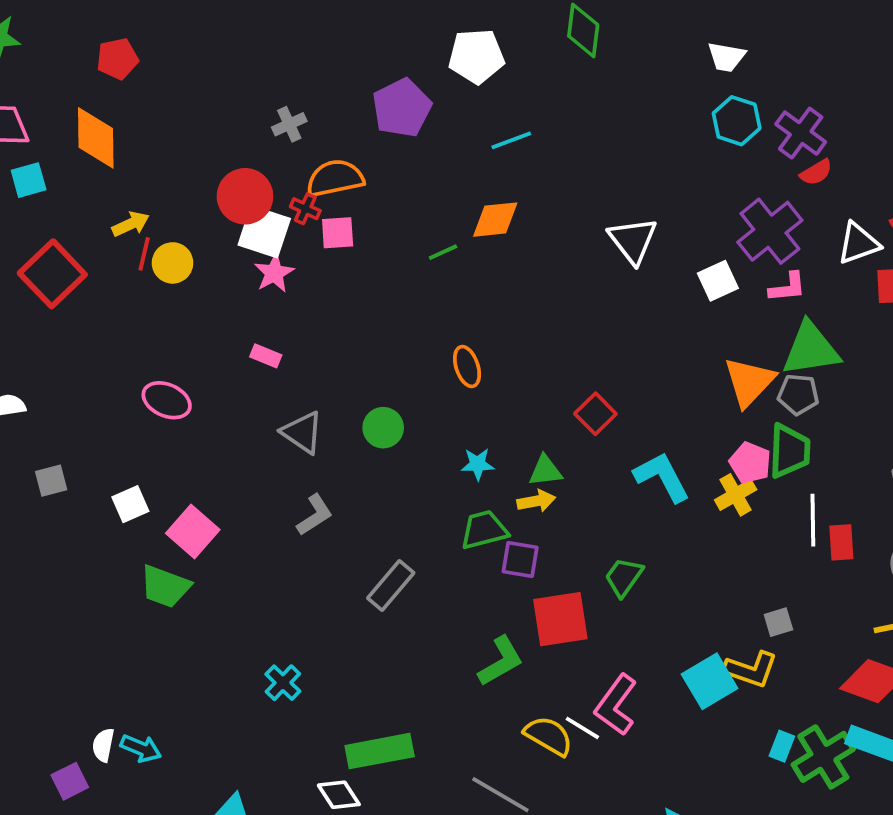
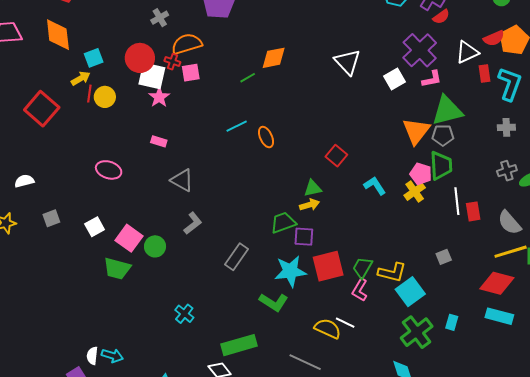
cyan line: (511, 140) -> (237, 126), moved
cyan square: (29, 180) -> (94, 58), moved
green circle: (383, 428) -> (155, 246), moved
cyan star: (478, 464) -> (290, 271), moved, size x1.8
cyan L-shape: (662, 477) -> (375, 186), size x0.7
green trapezoid: (624, 577) -> (362, 268), moved
green L-shape: (501, 661) -> (274, 302), moved, turned 68
yellow L-shape: (751, 669) -> (392, 272), moved
pink L-shape: (616, 705) -> (360, 290), moved, size x0.7
green cross: (823, 757) -> (417, 332), moved

